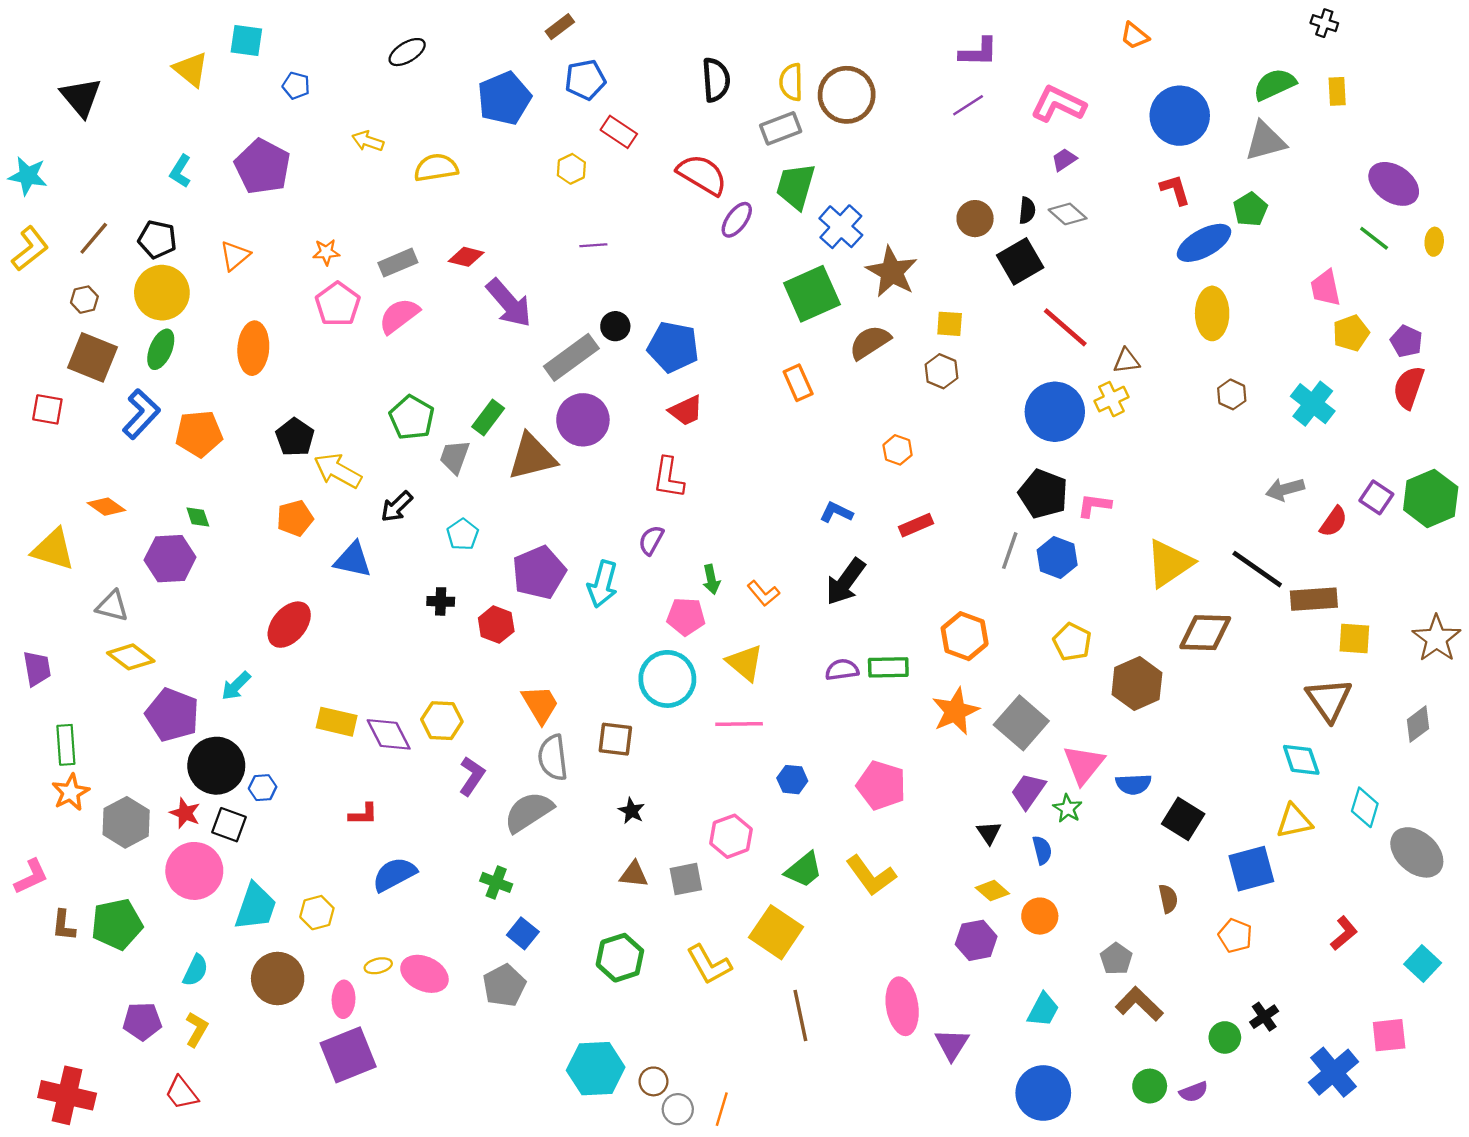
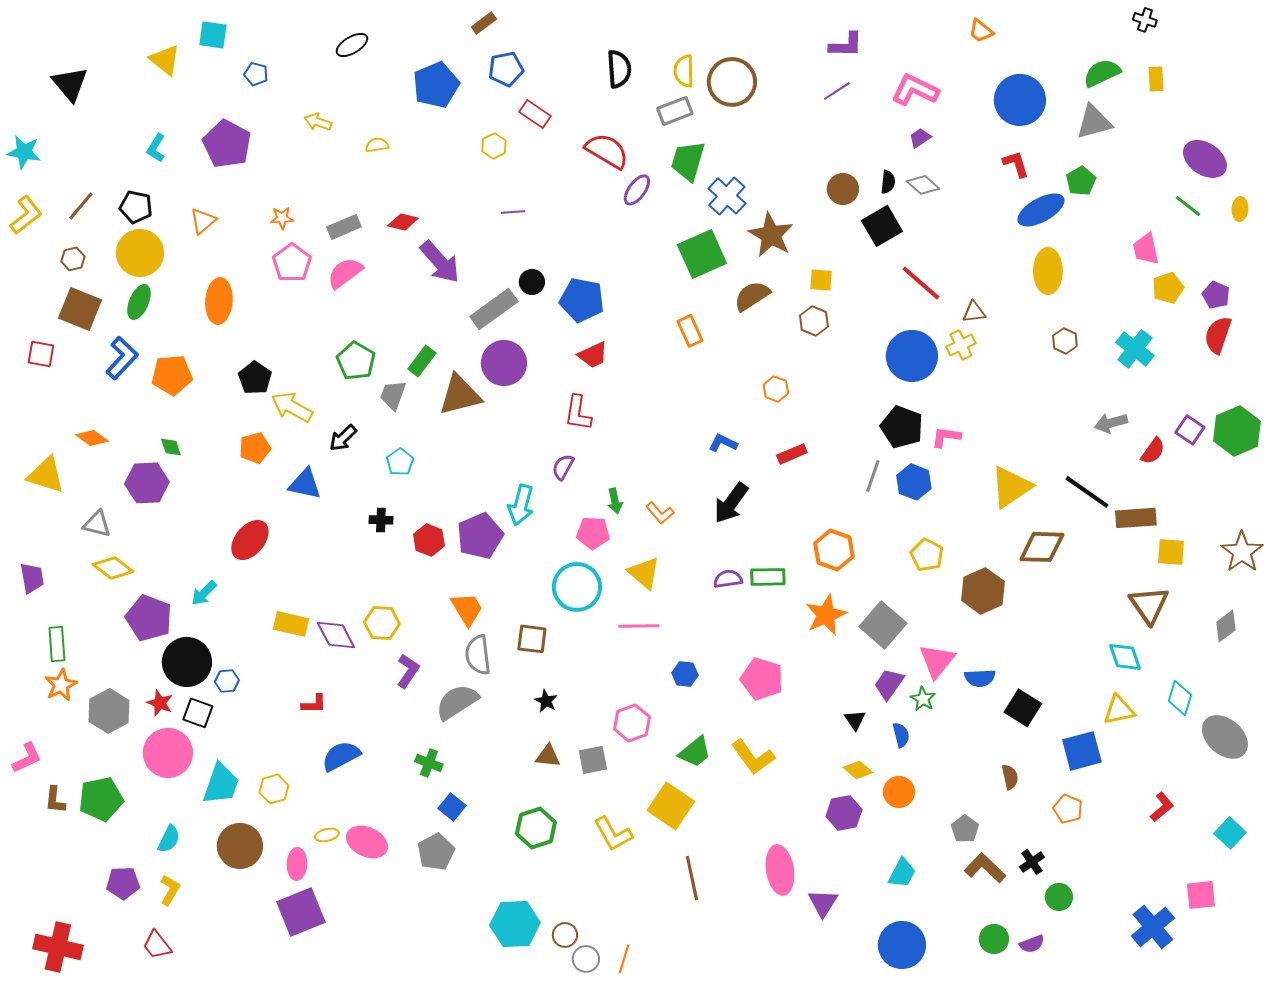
yellow semicircle: (436, 168) -> (377, 145), size x0.6
purple pentagon: (539, 573) -> (480, 536), moved
black cross: (1264, 1017) -> (1032, 862), moved

